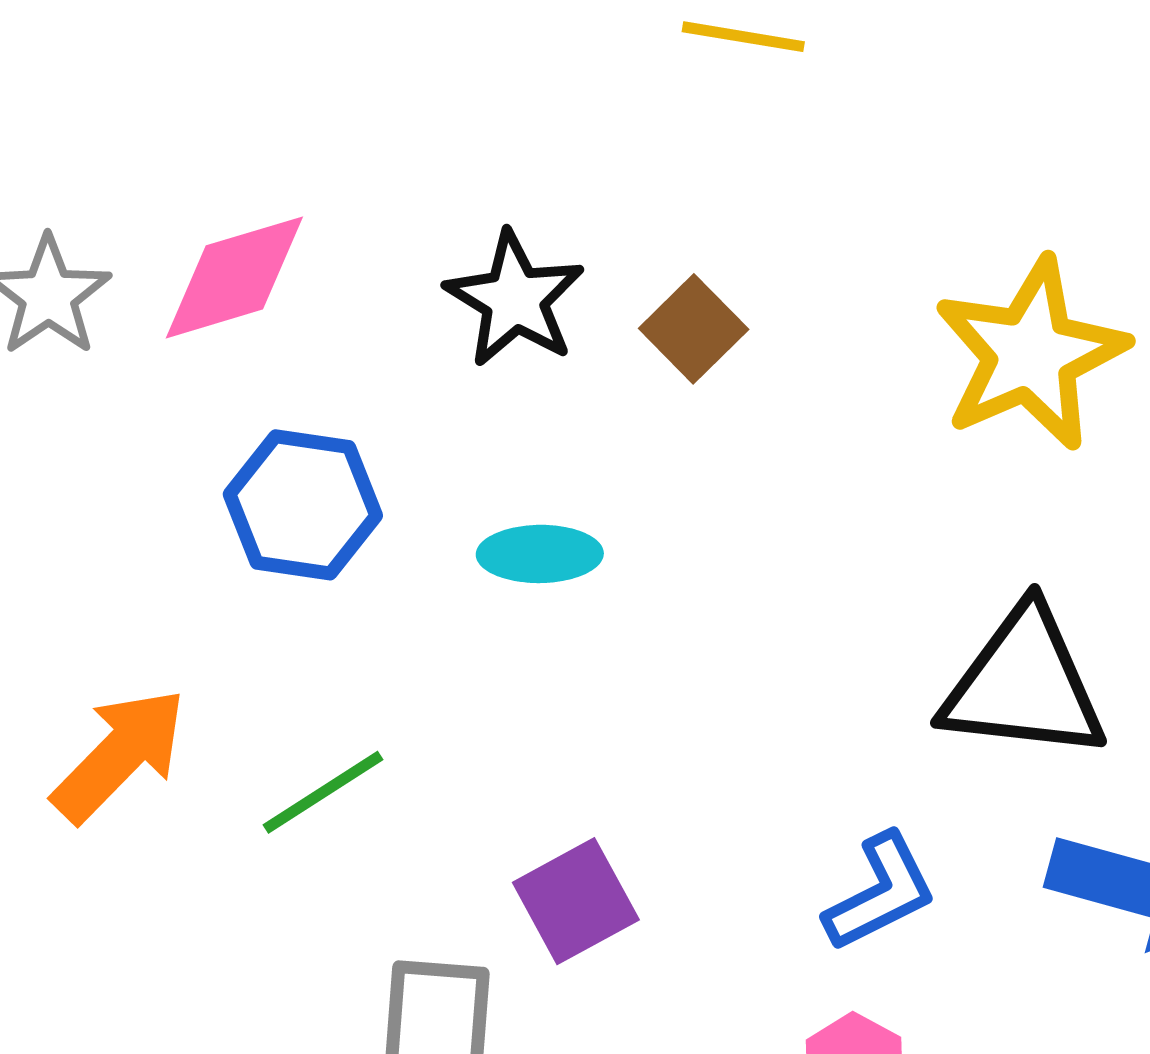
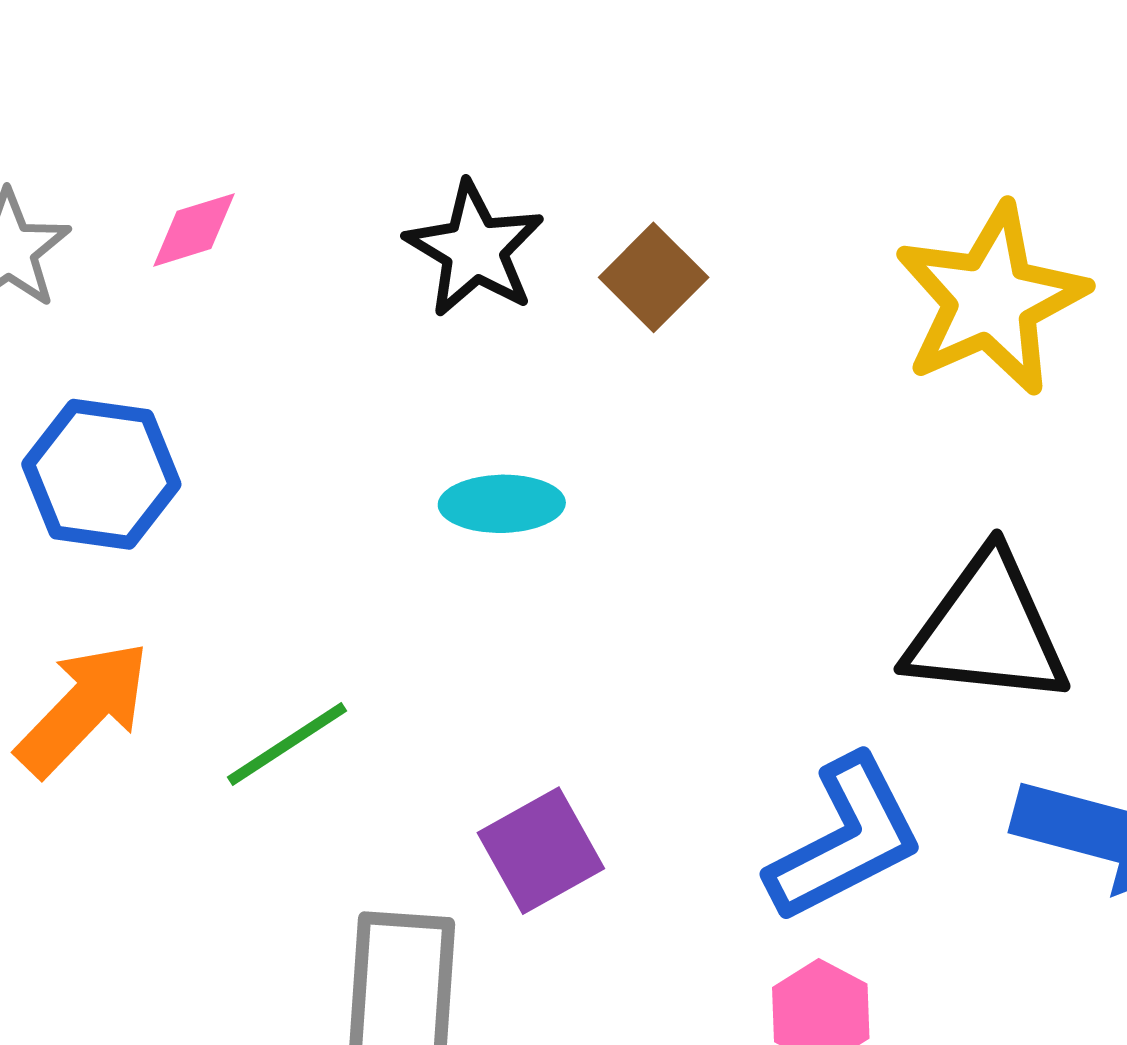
pink diamond: (234, 277) -> (194, 230), size x0.6
blue hexagon: (303, 505) -> (101, 474), moved
blue L-shape: (880, 892) -> (845, 839), size x1.4

